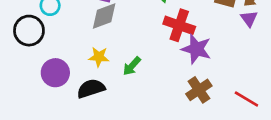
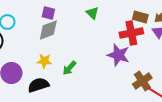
red cross: (179, 25) -> (131, 33), moved, turned -30
brown cross: (199, 90) -> (142, 81), moved

